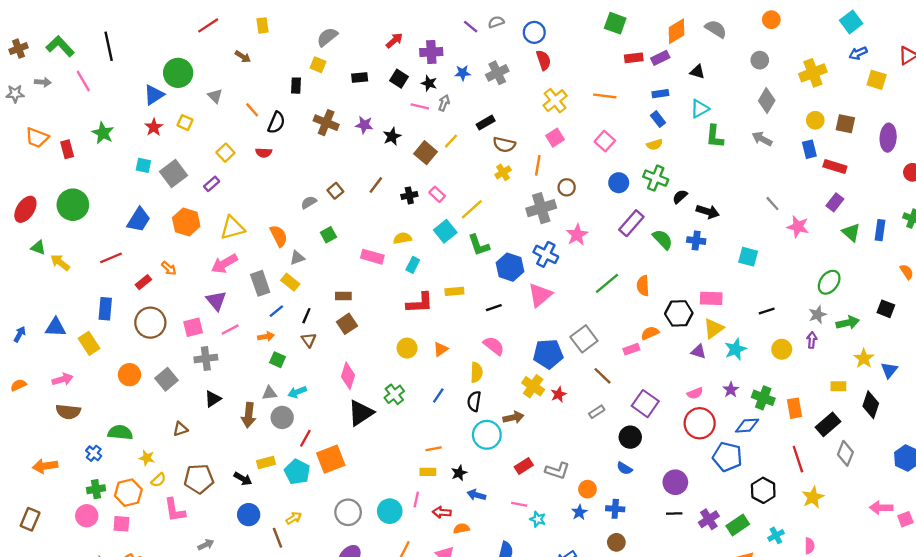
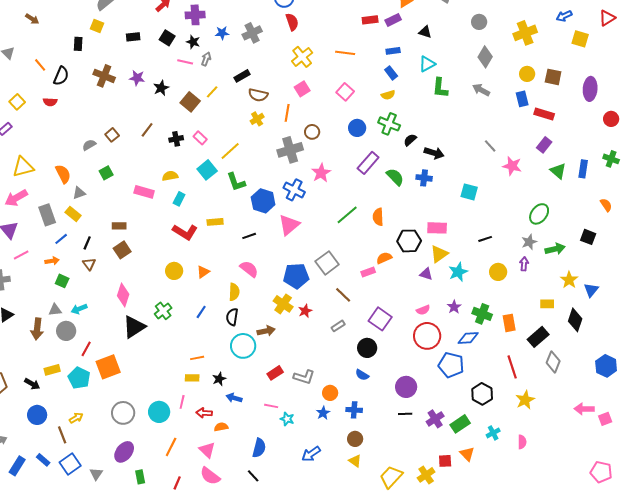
red L-shape: (420, 303) -> (185, 232), turned 35

